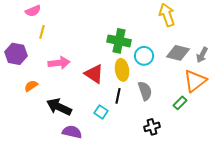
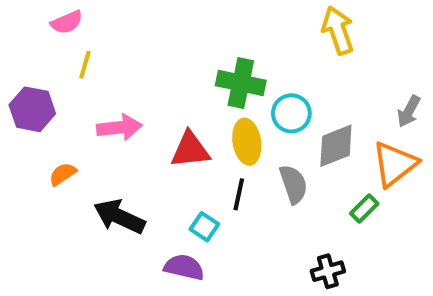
gray diamond: (178, 53) -> (336, 146), moved, turned -35
red triangle: (94, 74) -> (190, 150), turned -40
black cross: (152, 127) -> (328, 271), moved
purple semicircle: (72, 132) -> (184, 267), moved

